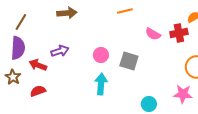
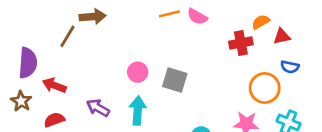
brown line: (21, 22) -> (67, 36), moved
pink semicircle: (153, 34) -> (197, 17), moved
purple arrow: (60, 51) -> (98, 108), moved, turned -132

